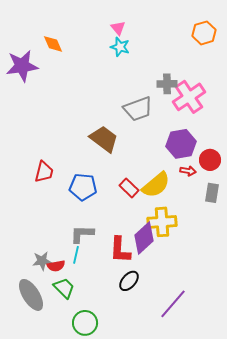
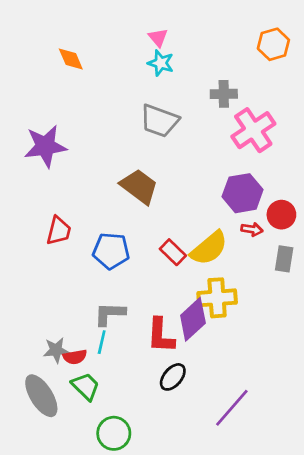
purple star: (22, 66) -> (45, 146), moved
gray cross: (167, 84) -> (224, 94), moved
gray trapezoid: (138, 109) -> (159, 121), moved, turned 40

